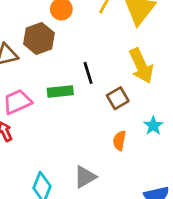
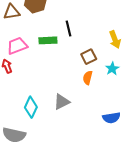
yellow arrow: (141, 66) -> (115, 39), moved, size x0.7
brown square: (118, 98) -> (89, 57), moved

